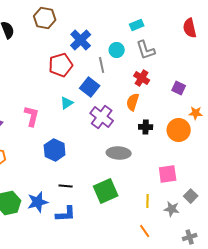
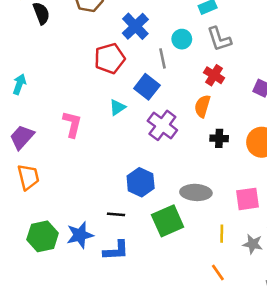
blue hexagon: (55, 150) -> (141, 182), moved
gray ellipse: (119, 153) -> (196, 192), moved

